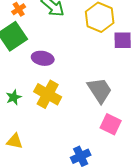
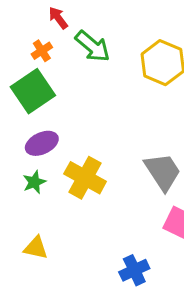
purple ellipse: (43, 58) -> (42, 143), moved, turned -35

